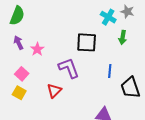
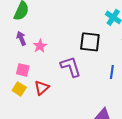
pink square: (22, 74) -> (23, 70), turned -32
red triangle: (54, 91) -> (42, 88), moved

